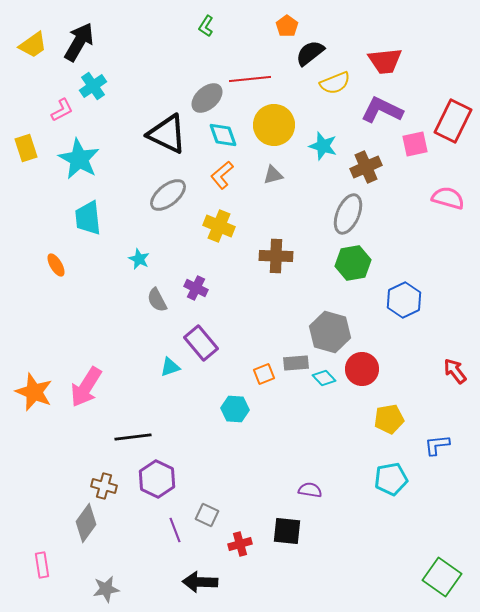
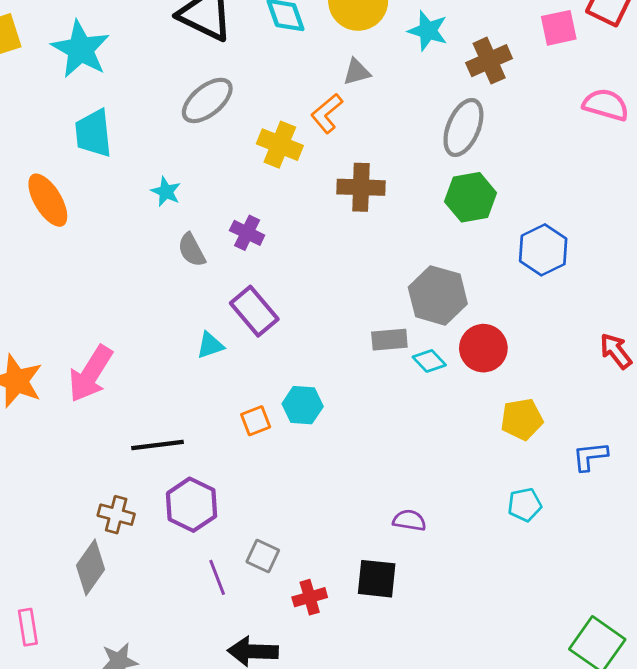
orange L-shape: (222, 175) -> (327, 113), moved
orange ellipse: (56, 265) -> (48, 200), size x1.6
orange square: (264, 374) -> (256, 421), moved
cyan pentagon: (391, 479) -> (525, 505), size x0.7

